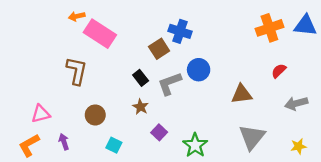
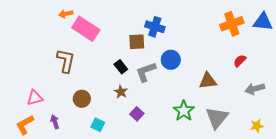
brown square: (159, 49) -> (137, 42), turned 30
green star: (195, 145) -> (184, 111), moved

